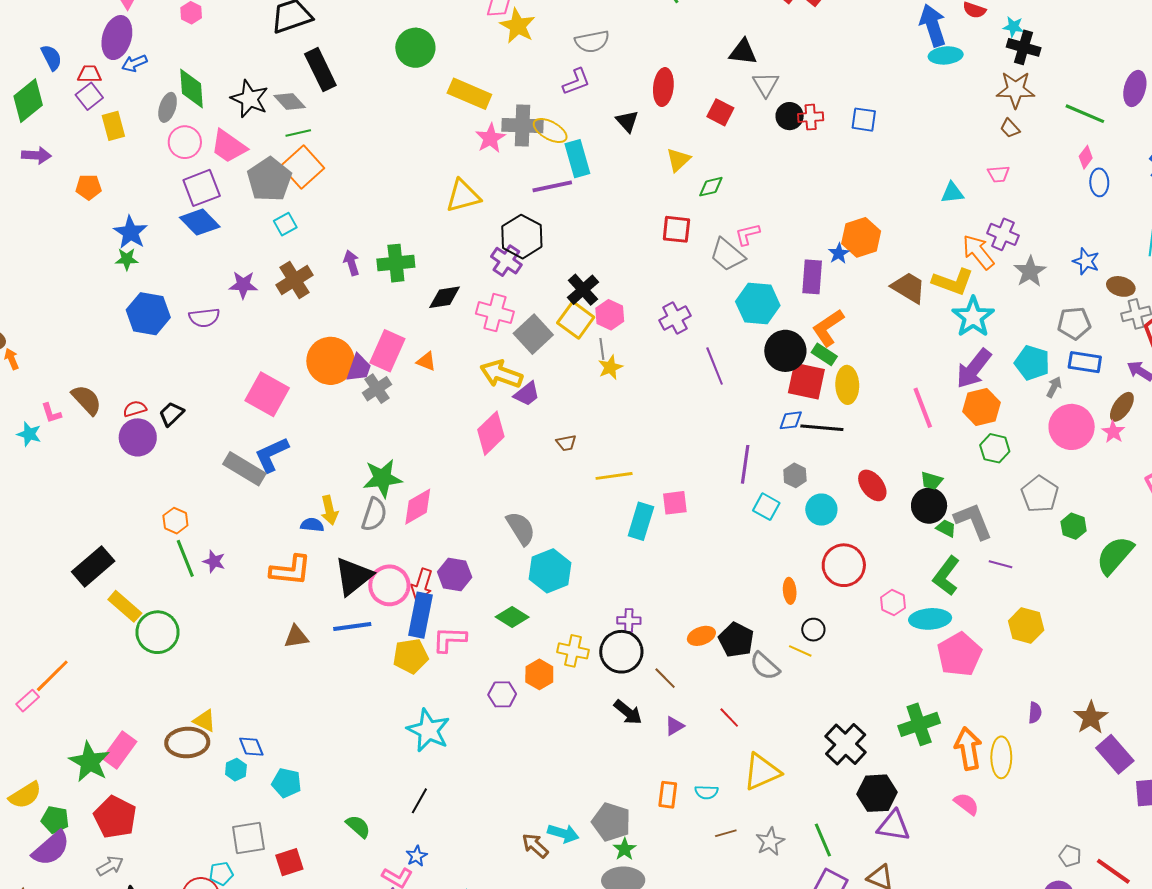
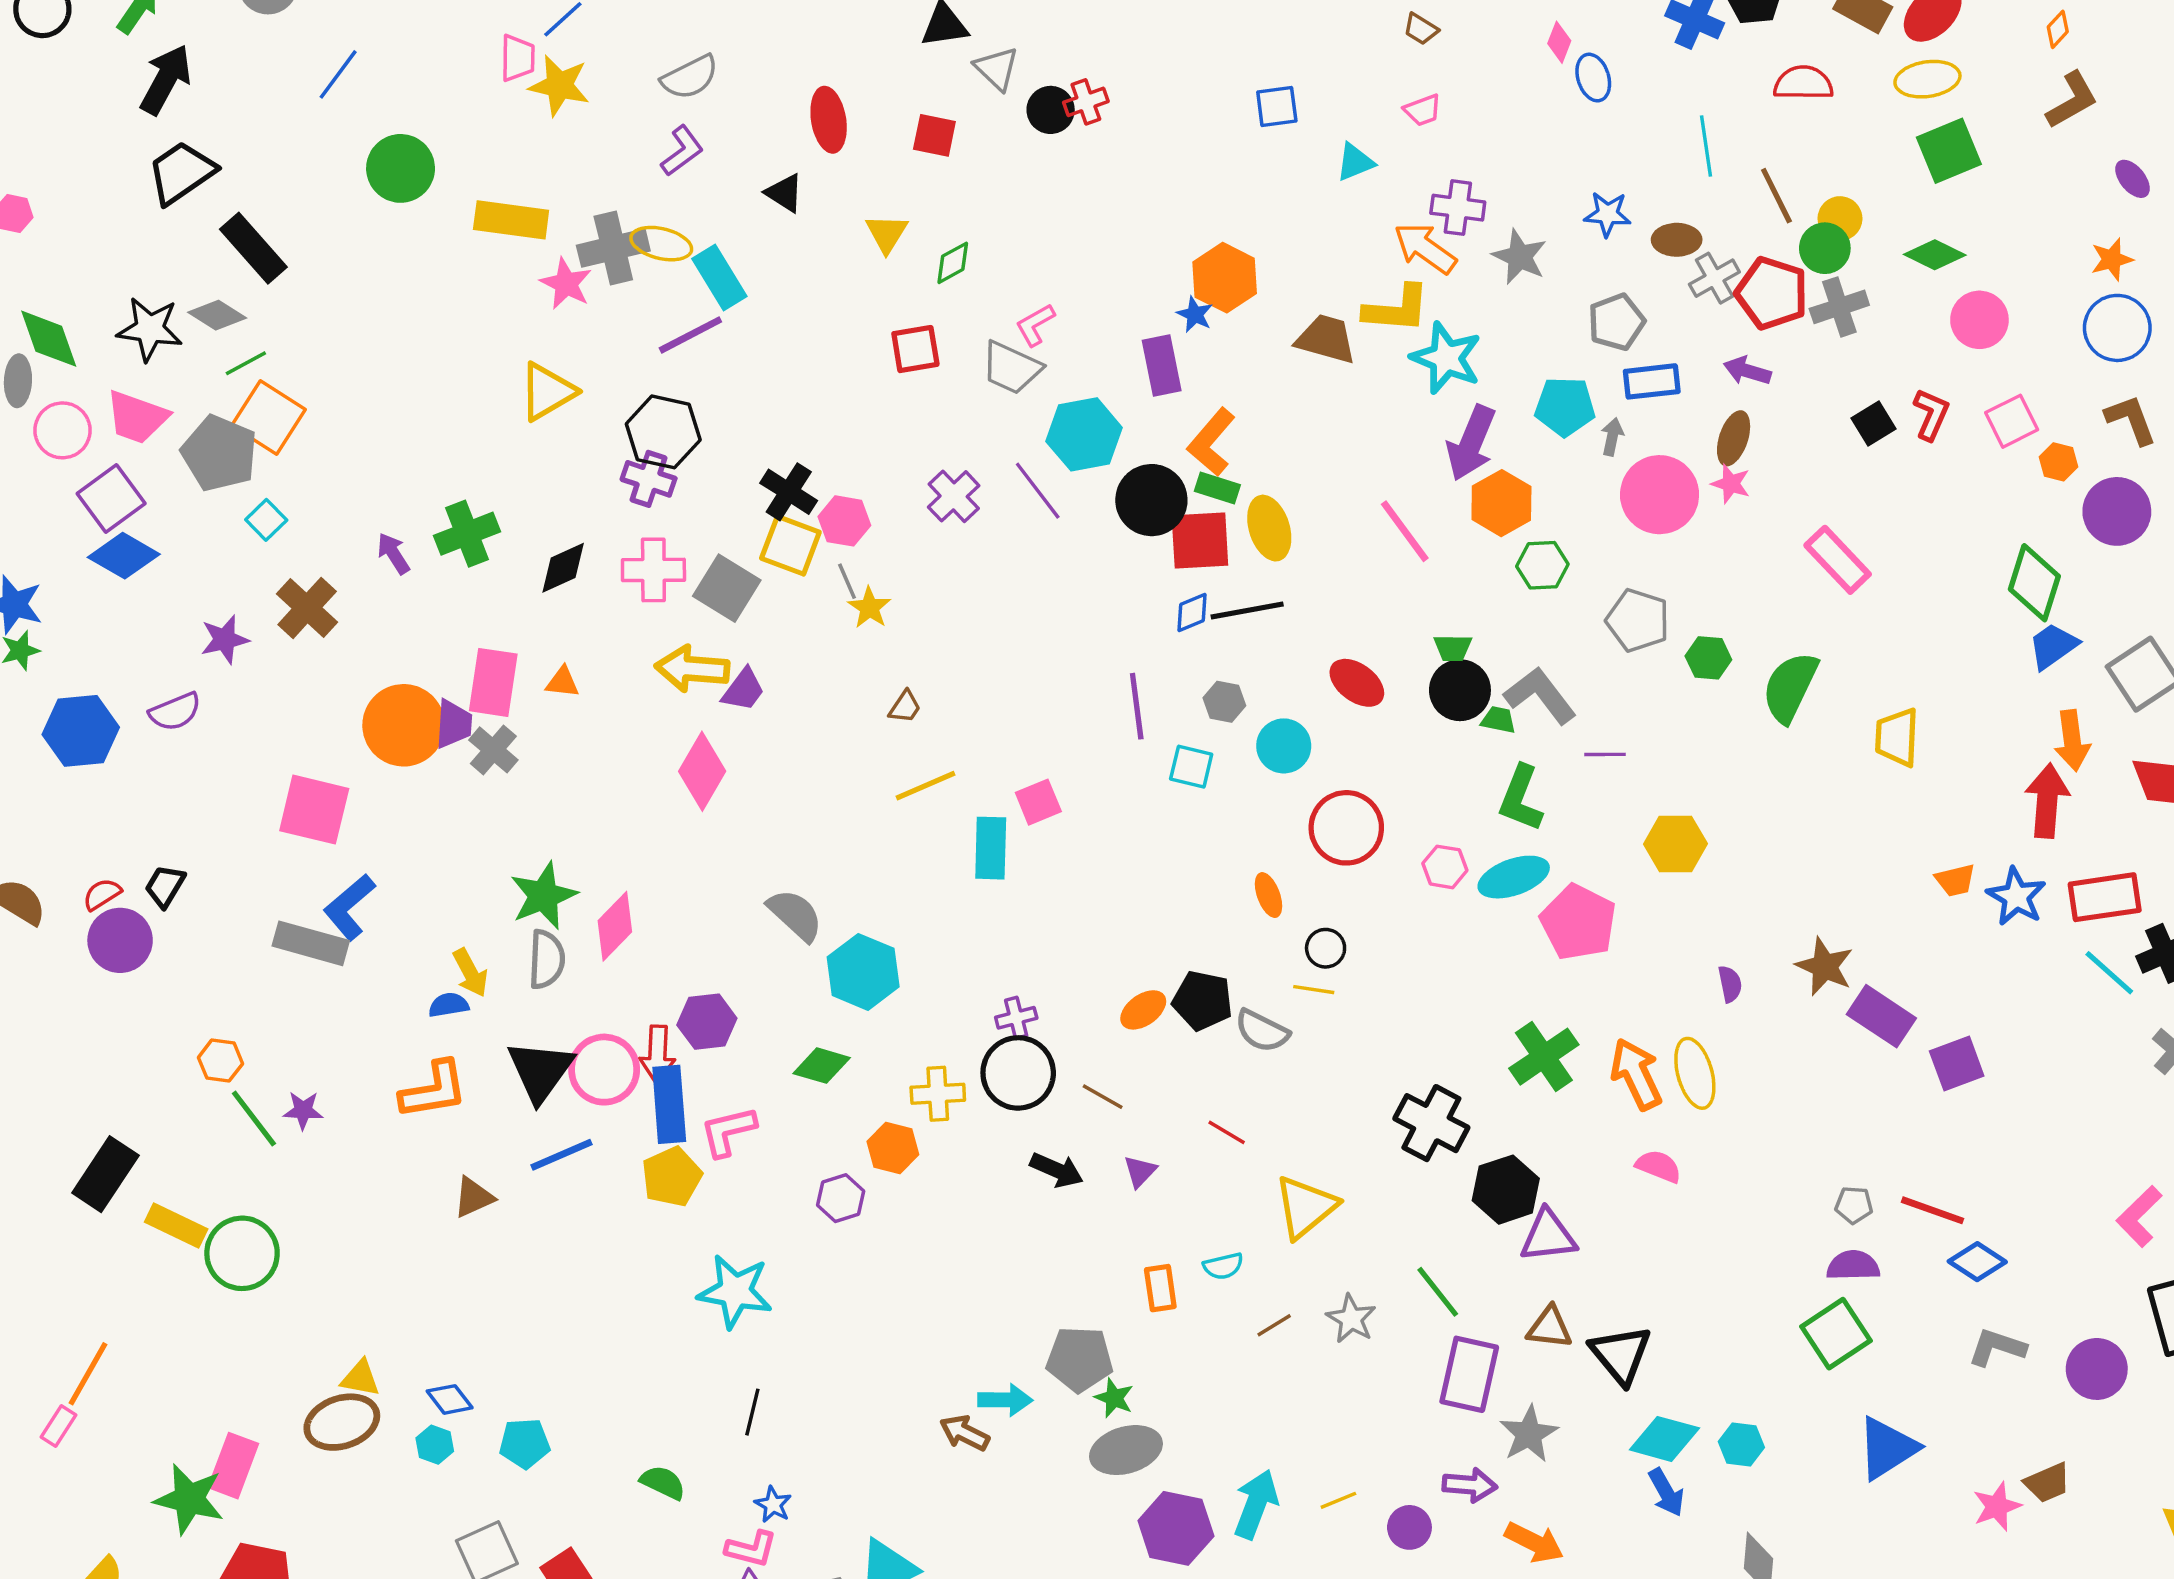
blue square: (864, 120) -> (1277, 107), moved
purple line: (715, 366) -> (1038, 491), moved
brown trapezoid: (566, 443) -> (905, 707), moved, turned -30

